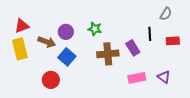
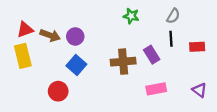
gray semicircle: (166, 14) -> (173, 16), moved
green star: (95, 29) -> (131, 16), moved
brown arrow: (47, 42) -> (50, 35), moved
purple triangle: (164, 77) -> (199, 90), moved

